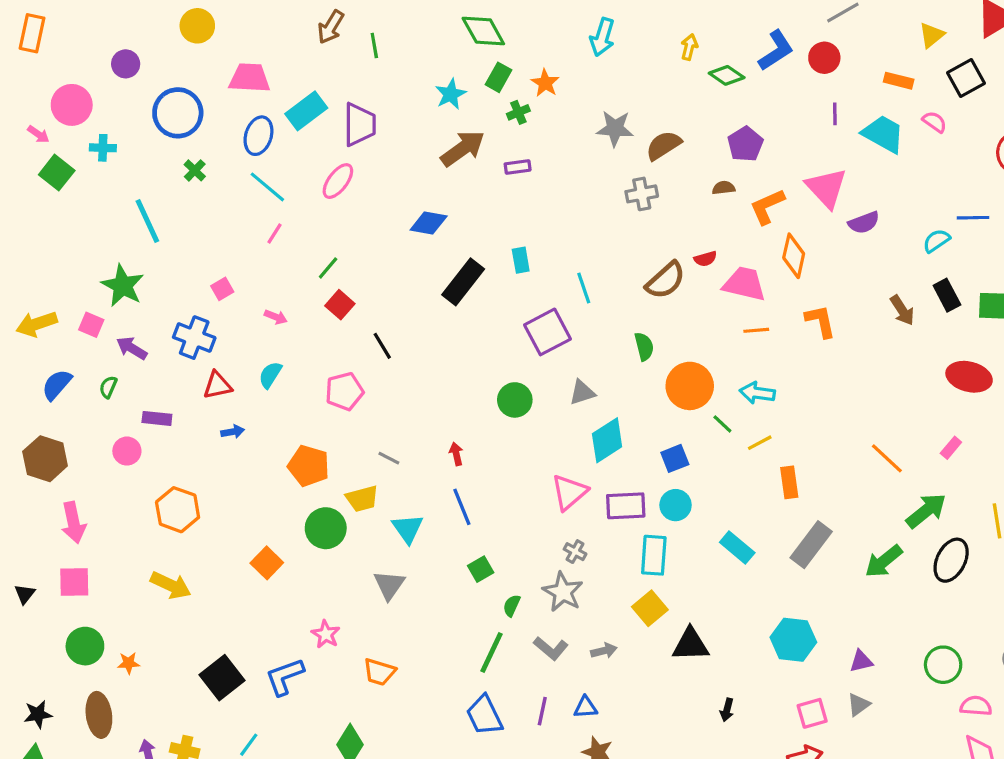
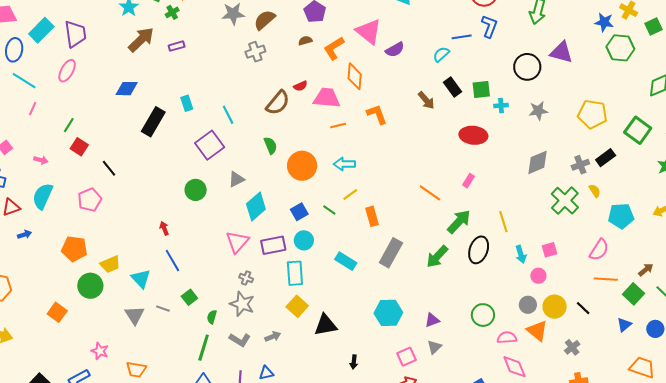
cyan semicircle: (270, 375) -> (43, 196), size x1.5
green line: (722, 424) -> (329, 210), moved
gray line: (389, 458) -> (163, 309), moved

